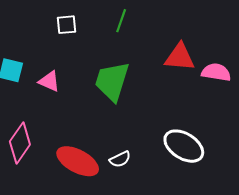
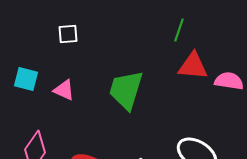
green line: (121, 21) -> (179, 30), moved
white square: (66, 25) -> (68, 34), moved

